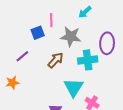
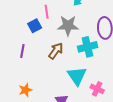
purple line: (22, 56) -> (22, 51), turned -32
orange star: (12, 83) -> (25, 90), moved

